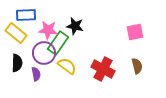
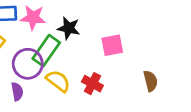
pink star: (48, 30) -> (33, 18), moved
pink square: (135, 32) -> (112, 45), moved
red cross: (103, 69) -> (92, 84), moved, size x0.7

